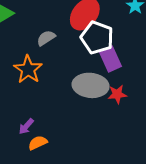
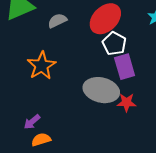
gray semicircle: (46, 38) -> (57, 21), moved
white pentagon: (97, 38) -> (114, 44), size x0.7

